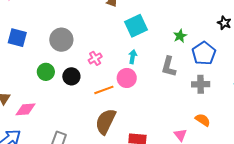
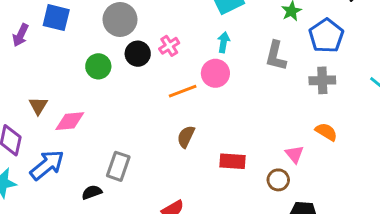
black circle: (71, 76) -> (138, 54), moved
brown semicircle: (106, 121) -> (186, 137), size x0.6

